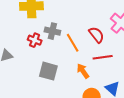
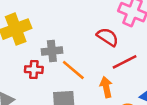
orange line: (73, 43) -> (73, 70), moved
orange arrow: (83, 71) -> (106, 87), turned 42

